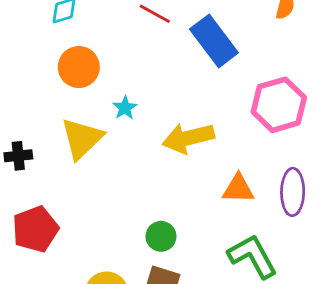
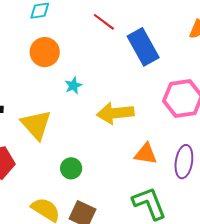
yellow triangle: (82, 138) -> (36, 125), moved, turned -36
green circle: (161, 236) -> (71, 168), moved

